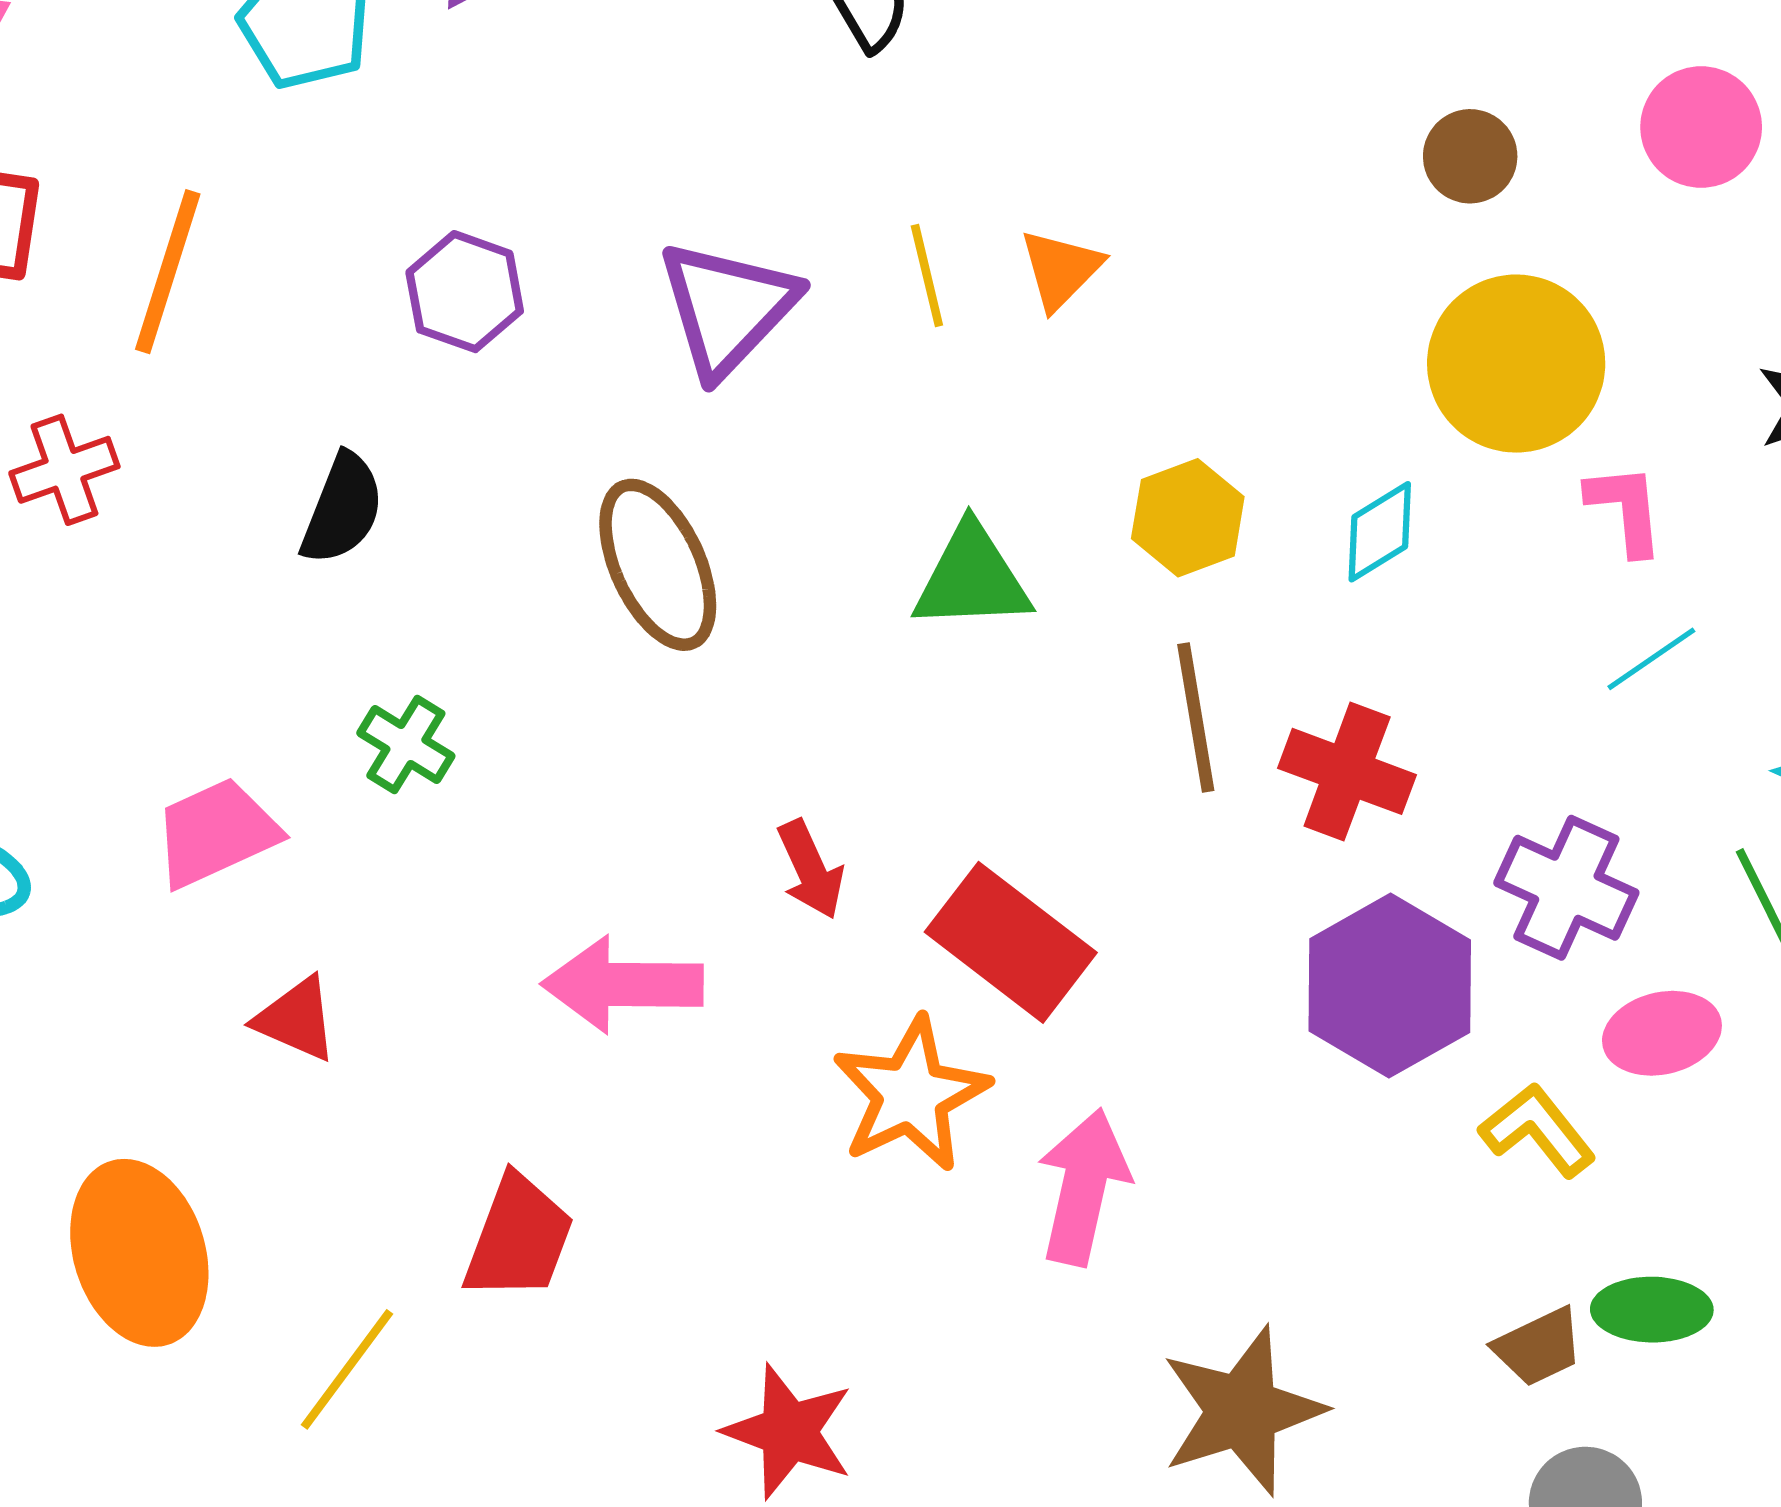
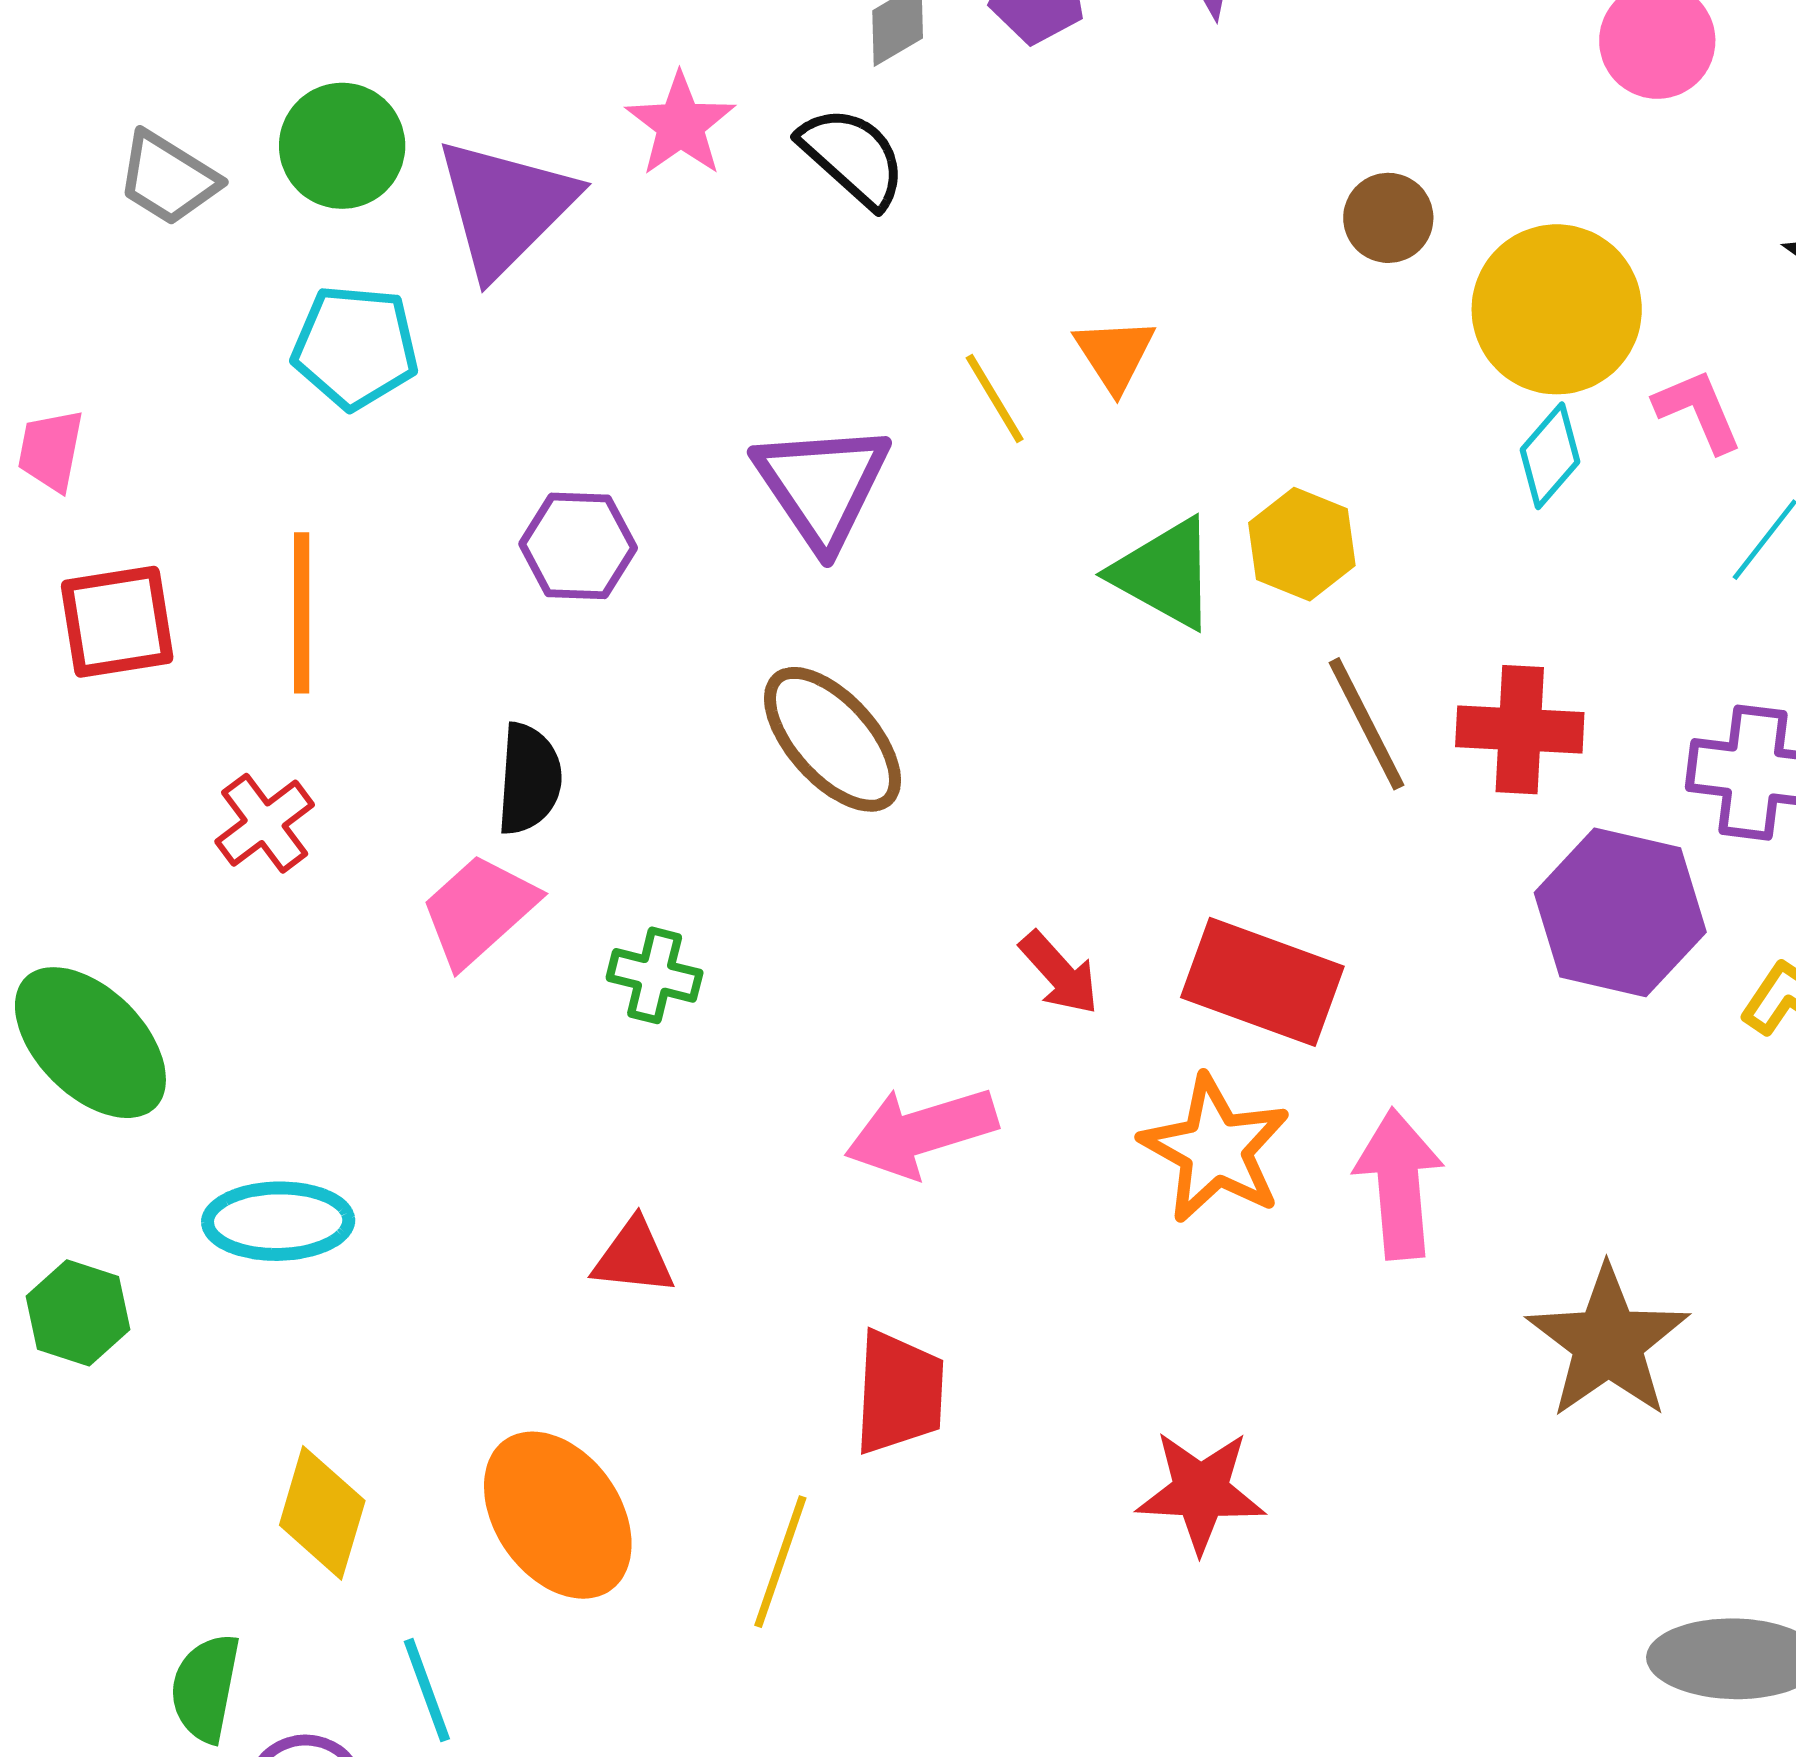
brown circle: (1470, 156) -> (1388, 218), moved
cyan diamond: (1380, 532) -> (1550, 456), moved
green triangle: (972, 578) -> (1165, 573), moved, turned 49
pink trapezoid: (216, 833) -> (479, 910), moved

